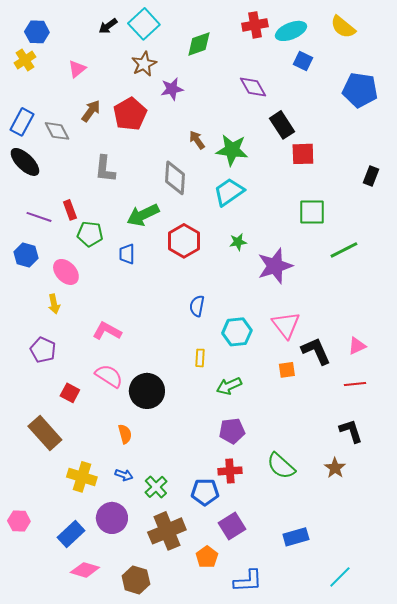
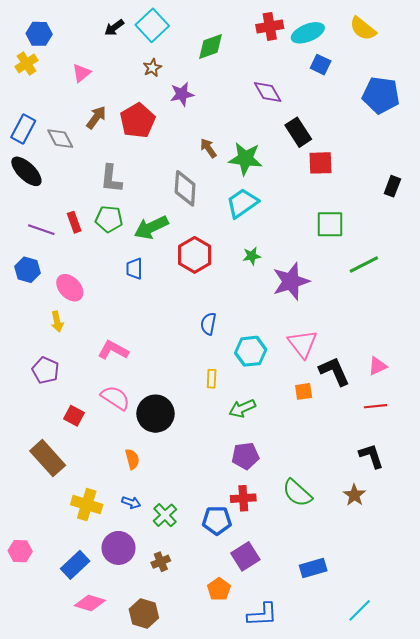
brown star: (144, 64) -> (152, 68), size x0.7
green pentagon: (90, 234) -> (109, 219), moved
brown cross: (167, 531) -> (161, 562), moved, size x0.5

